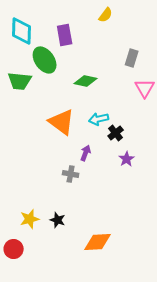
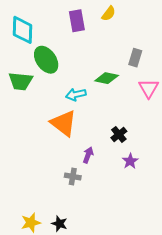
purple rectangle: (65, 35) -> (77, 21), moved
green diamond: (86, 81) -> (107, 78), moved
cyan arrow: (99, 119) -> (76, 95), moved

